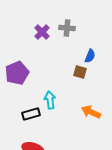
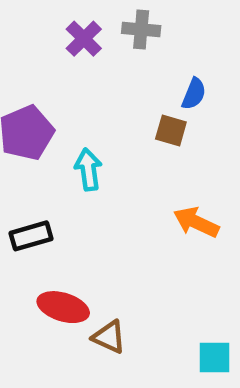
cyan arrow: (50, 100) -> (88, 169), moved
black rectangle: (31, 114) -> (31, 236), moved

